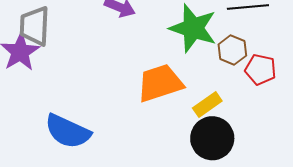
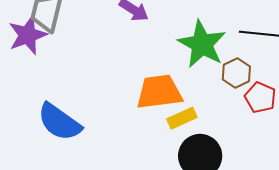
yellow rectangle: (207, 104) -> (182, 118), moved

